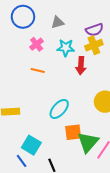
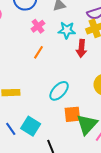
orange line: (38, 71) -> (39, 52), turned -72
blue line: (22, 161) -> (11, 129), moved

